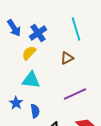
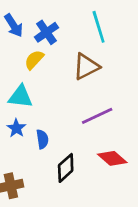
brown triangle: (67, 58) -> (86, 67), size x1.5
cyan triangle: (31, 80) -> (20, 97), moved

